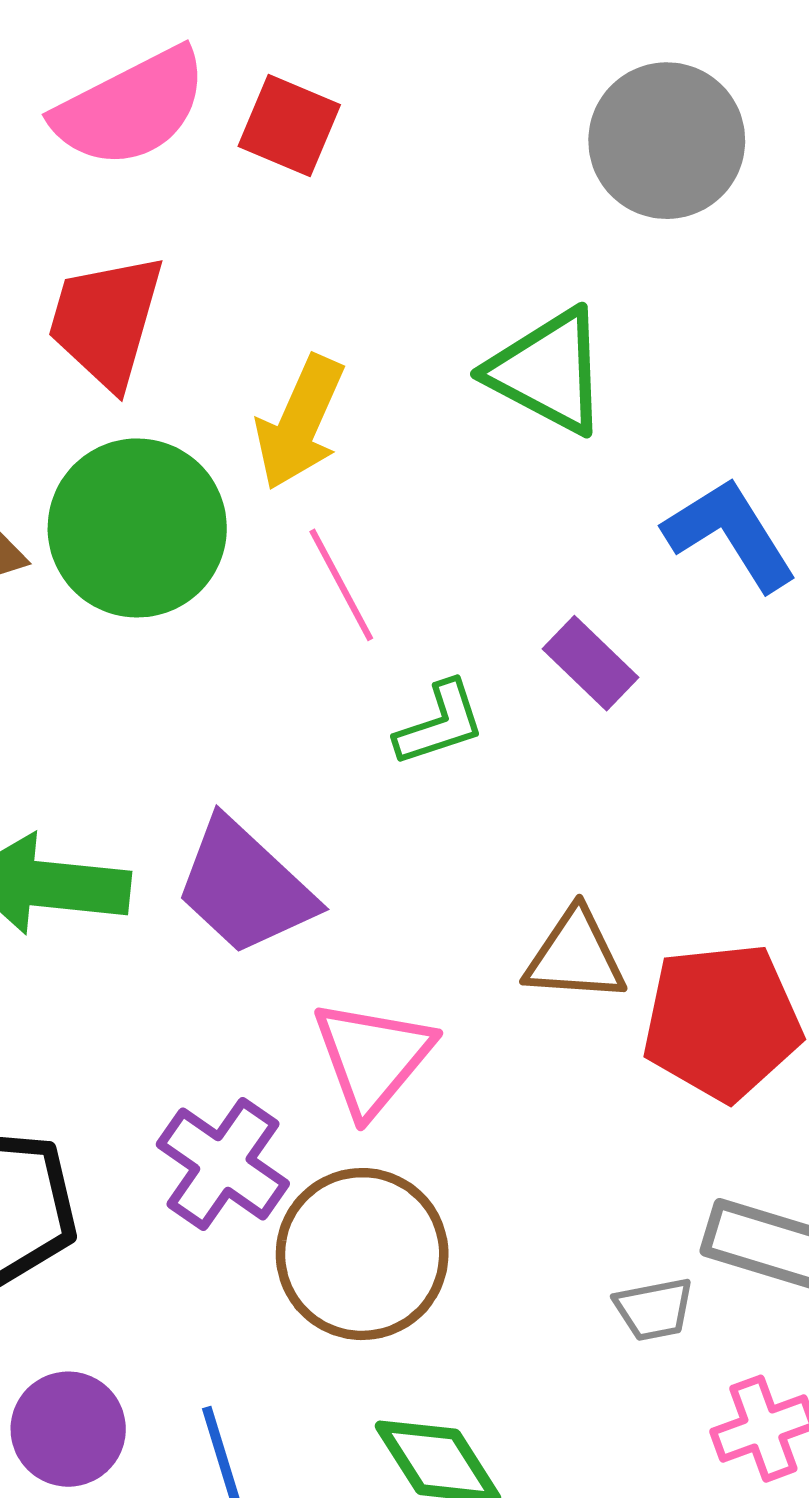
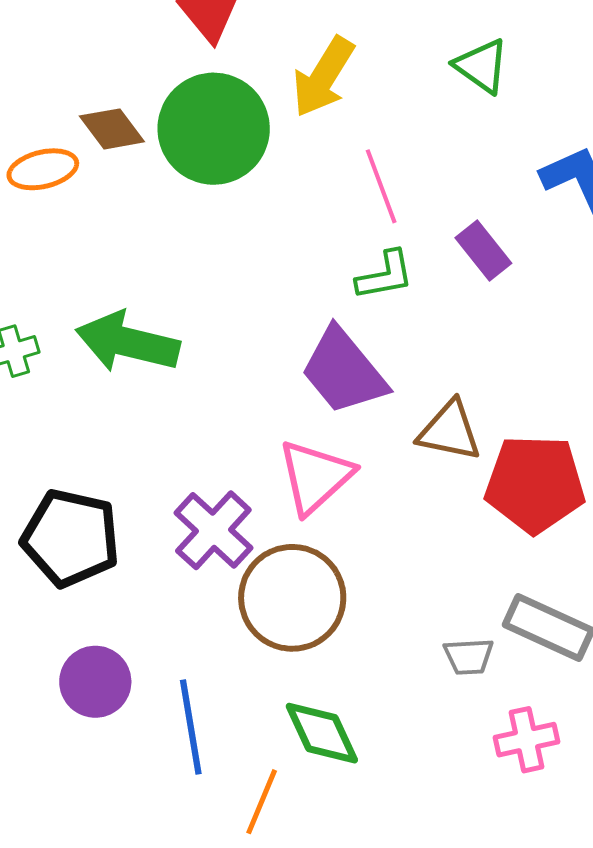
green triangle: (548, 371) -> (482, 66), size x0.7
pink line: (341, 585) -> (381, 186), moved
purple trapezoid: (245, 887) -> (344, 371), moved

